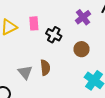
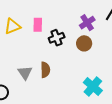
black cross: (54, 35) -> (57, 38), turned 35
brown circle: (82, 49) -> (84, 43), moved

